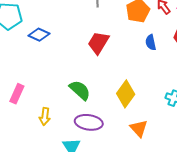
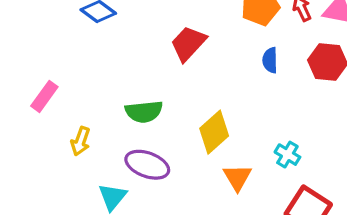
green semicircle: (80, 90) -> (144, 112), turned 120
orange triangle: (139, 128) -> (237, 177), moved

